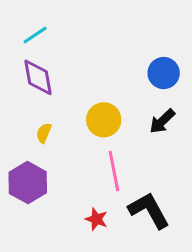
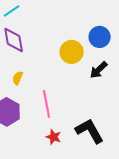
yellow circle: (104, 120) -> (72, 52), moved
pink line: (114, 171) -> (47, 104), moved

